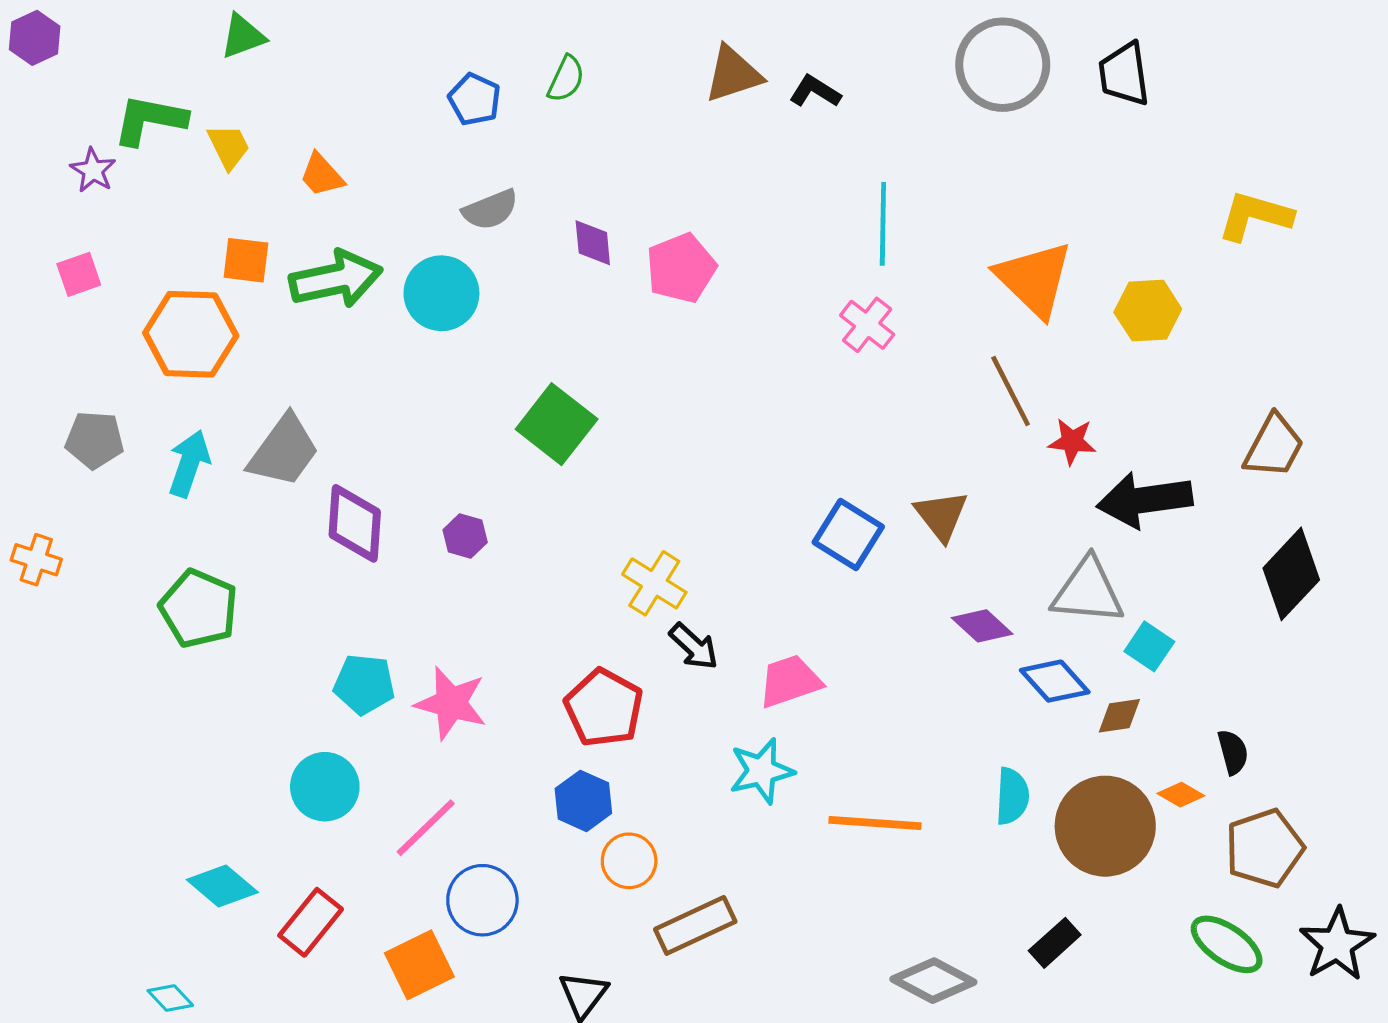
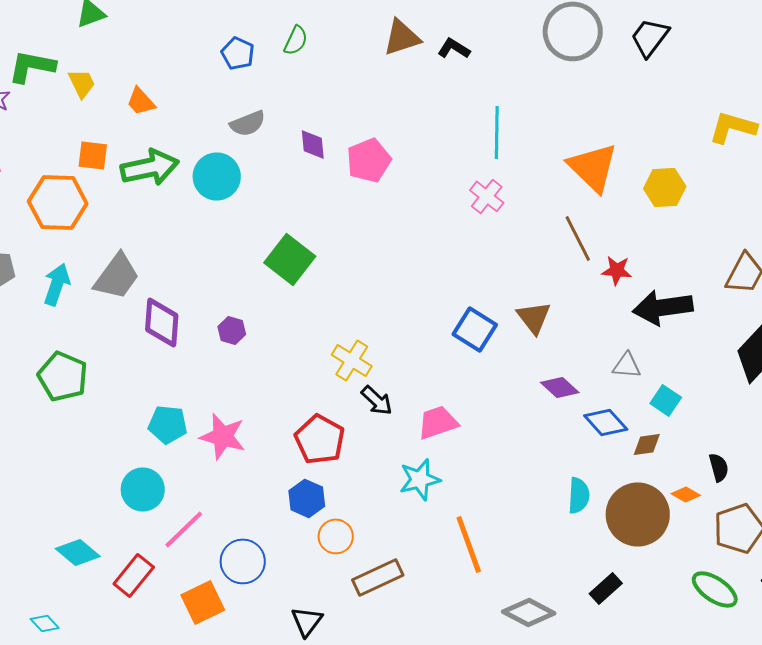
black trapezoid: (1124, 74) -> (650, 37), turned 45
gray triangle: (1088, 591) -> (627, 365), size x0.6
orange line: (875, 823) -> (469, 544), moved, turned 66
pink line: (426, 828) -> (184, 529), moved

